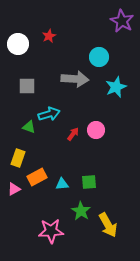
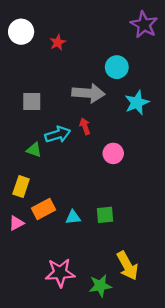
white circle: (18, 44) -> (21, 32), moved
red arrow: (73, 134) -> (85, 126), moved, turned -56
green star: (81, 211) -> (100, 286), moved, turned 30

